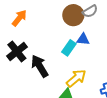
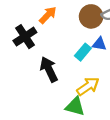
orange arrow: (19, 18) -> (48, 15), moved
black cross: (17, 51) -> (25, 37), moved

